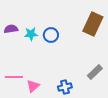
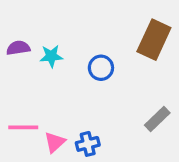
blue circle: (51, 35) -> (101, 68), moved
blue cross: (65, 87) -> (88, 144), moved

